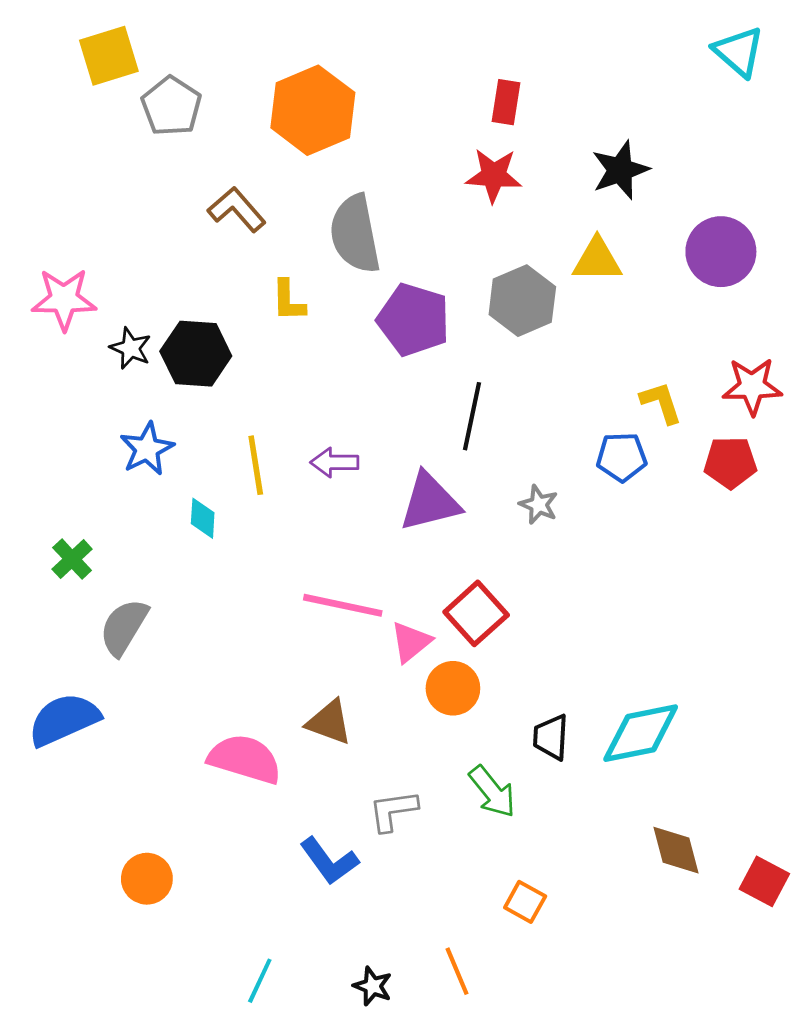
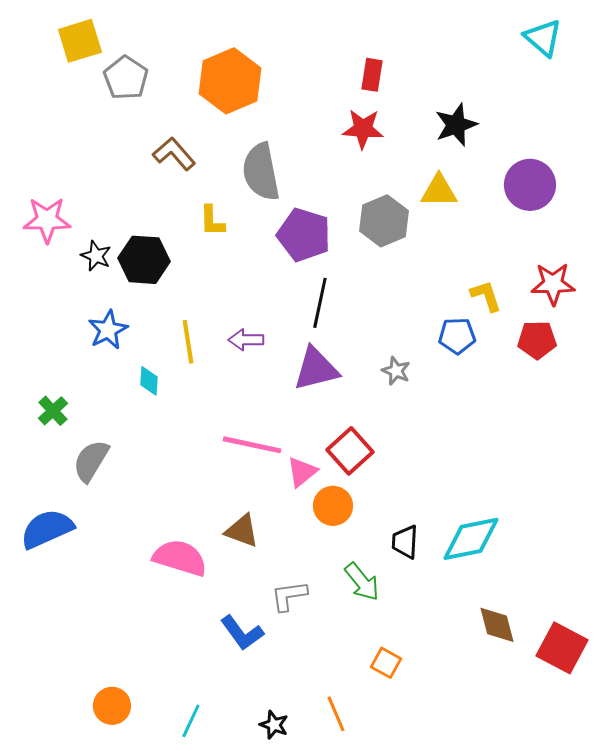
black line: (472, 416) -> (320, 303), moved
orange circle: (147, 879) -> (112, 706), moved
red square: (764, 881) -> (562, 648), size x1.4

